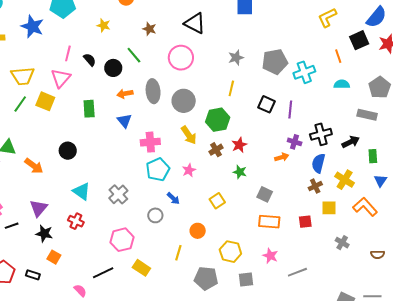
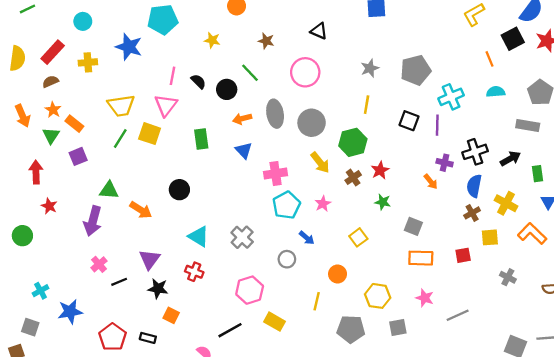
black triangle: (195, 23) -> (319, 31), size x0.7
cyan cross: (304, 72) -> (451, 97), moved
orange arrow: (282, 157) -> (431, 182), turned 72

